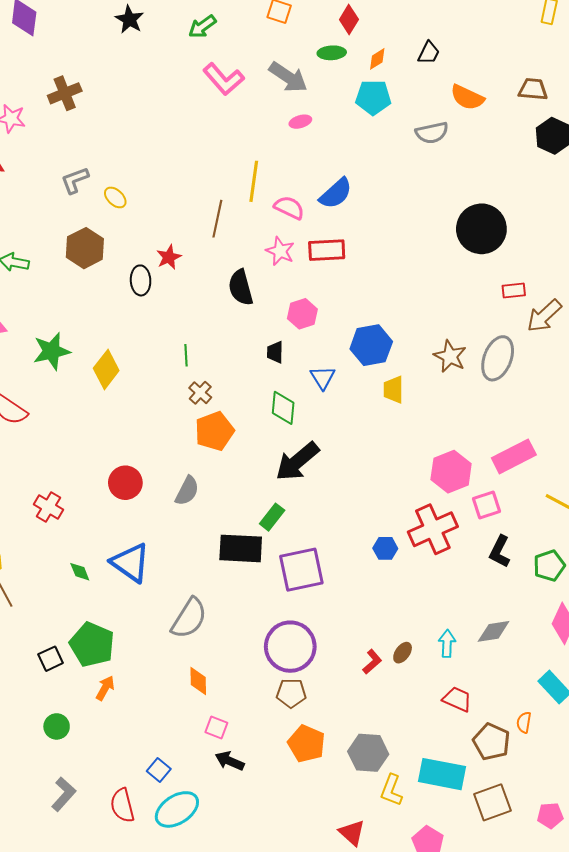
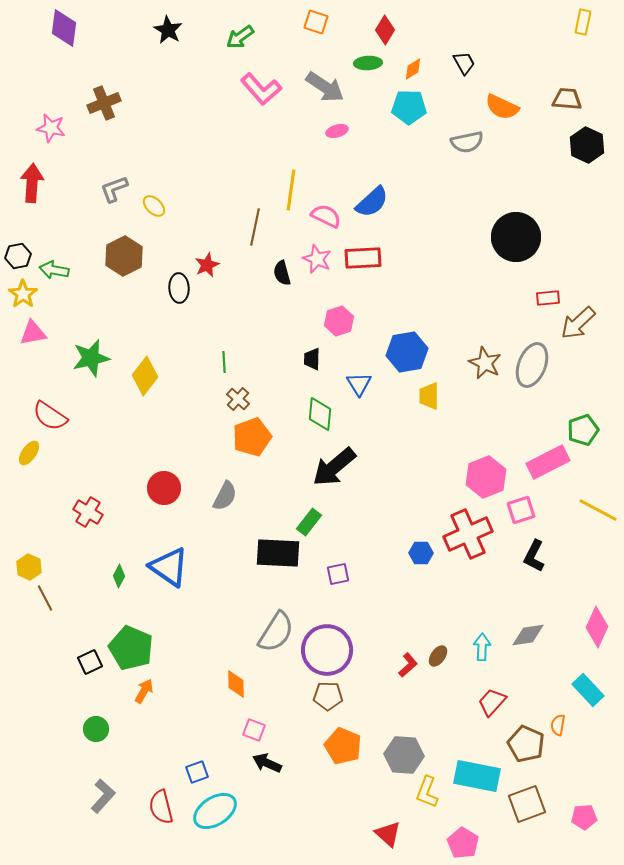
black trapezoid: (429, 53) -> (464, 63), turned -55
black semicircle: (241, 287) -> (282, 273), moved, size x0.7
green pentagon: (549, 566) -> (583, 430), moved
purple square: (301, 570) -> (338, 574), size x0.5
green diamond: (80, 572) -> (119, 576), turned 50
gray semicircle: (189, 618) -> (276, 632), moved
red trapezoid: (457, 699) -> (492, 702), turned -72
blue square: (159, 770) -> (197, 772), turned 30

